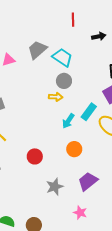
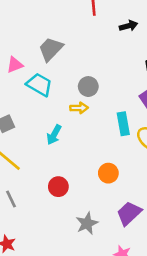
cyan trapezoid: (62, 57) -> (39, 85), moved
cyan rectangle: (89, 112) -> (123, 124), turned -42
cyan arrow: (68, 121) -> (54, 135), moved

